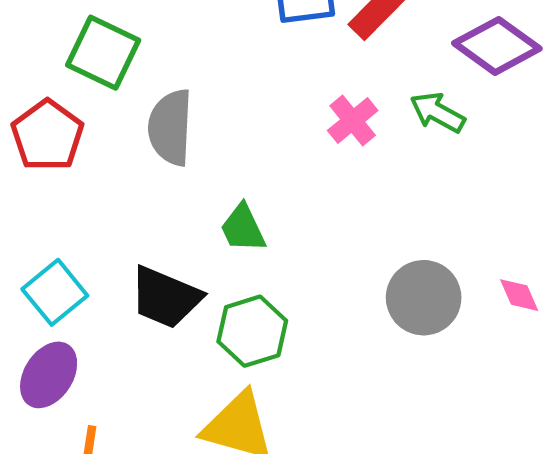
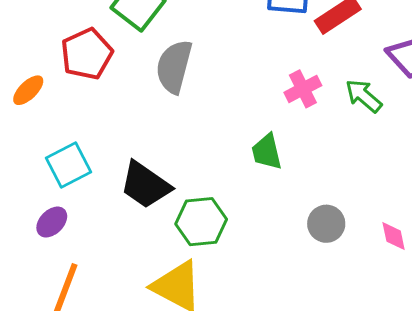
green trapezoid: (243, 228) -> (267, 152), moved
gray circle: (424, 298) -> (326, 224), size x0.7
purple ellipse: (49, 375) -> (52, 222), size x0.7

